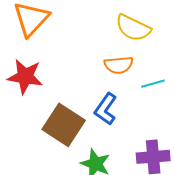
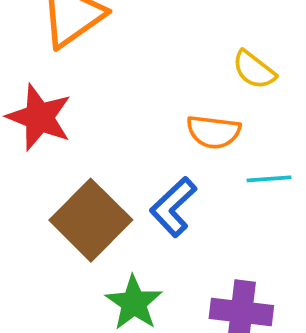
yellow semicircle: (133, 28) -> (254, 70), size x0.7

